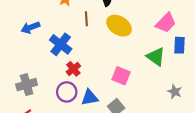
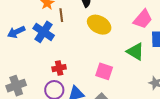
brown line: (86, 19) -> (61, 15), moved
blue cross: (61, 44) -> (44, 32), moved
red cross: (73, 69) -> (59, 68), turned 32

